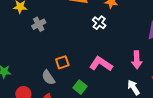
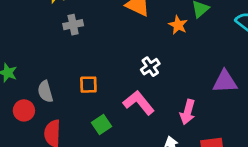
white cross: (99, 23) -> (150, 67), moved
gray semicircle: (48, 77) -> (45, 92), moved

